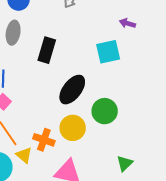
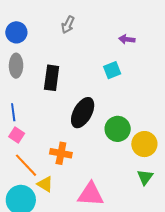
cyan square: (108, 52) -> (112, 70), size x0.7
yellow circle: (73, 128) -> (144, 144), moved
orange cross: (44, 140) -> (61, 153), moved

